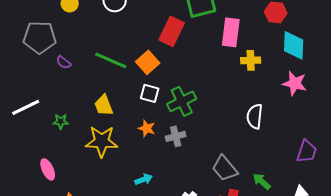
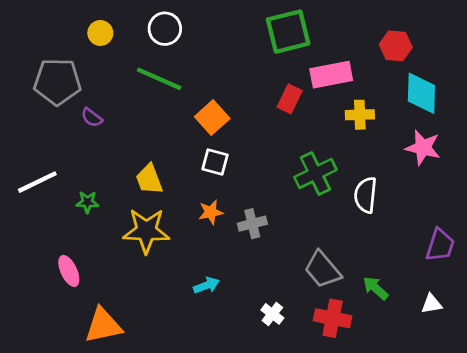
red rectangle: (172, 31) -> (290, 99), moved, size x0.7
pink rectangle: (231, 32) -> (331, 75), turned 72
green line: (111, 60) -> (159, 79), moved
green cross: (182, 101) -> (315, 173), moved
orange star: (147, 128) -> (211, 212), turned -30

